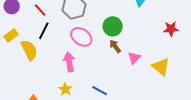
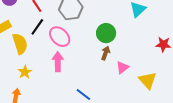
pink ellipse: (81, 37) -> (60, 37), moved
brown arrow: (115, 46) -> (106, 53), turned 48
yellow star: (65, 89) -> (25, 72), moved

